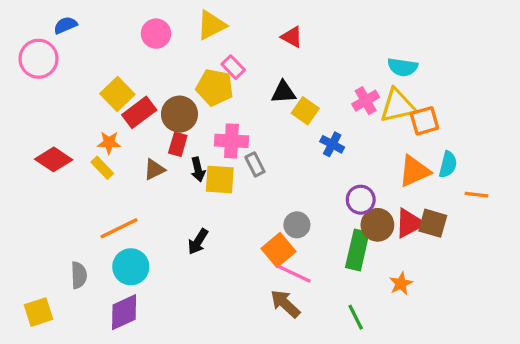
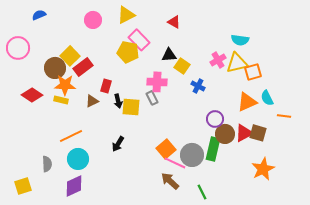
pink circle: (39, 59) -> (18, 48), moved
pink rectangle: (233, 67) -> (139, 40), size x1.5
brown circle: (179, 114) -> (55, 68), moved
pink cross: (231, 141) -> (157, 82), moved
orange star: (109, 143) -> (65, 85), size x1.5
cyan semicircle: (448, 164) -> (267, 98), turned 140
yellow rectangle: (102, 168) -> (61, 100), turned -32
gray circle: (297, 225) -> (192, 155), moved, size x1.5
orange star: (401, 284) -> (263, 169), moved, size x1.6
green line: (356, 317) -> (202, 192), moved

